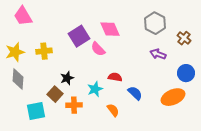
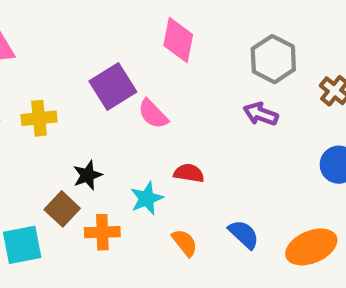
pink diamond: (110, 29) -> (178, 40), moved, turned 35
purple arrow: (158, 54) -> (261, 114), moved
blue semicircle: (135, 93) -> (244, 234), moved
orange ellipse: (173, 97) -> (311, 247), moved

